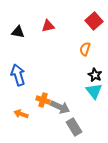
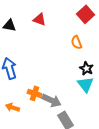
red triangle: (48, 26) -> (39, 19), turned 32
orange semicircle: (85, 49) -> (76, 42), turned -40

